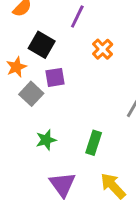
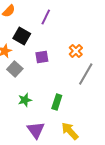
orange cross: (103, 49) -> (76, 51), moved
purple square: (55, 77) -> (42, 57), moved

